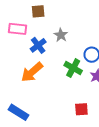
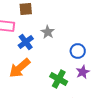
green cross: (73, 68) -> (59, 79), moved

